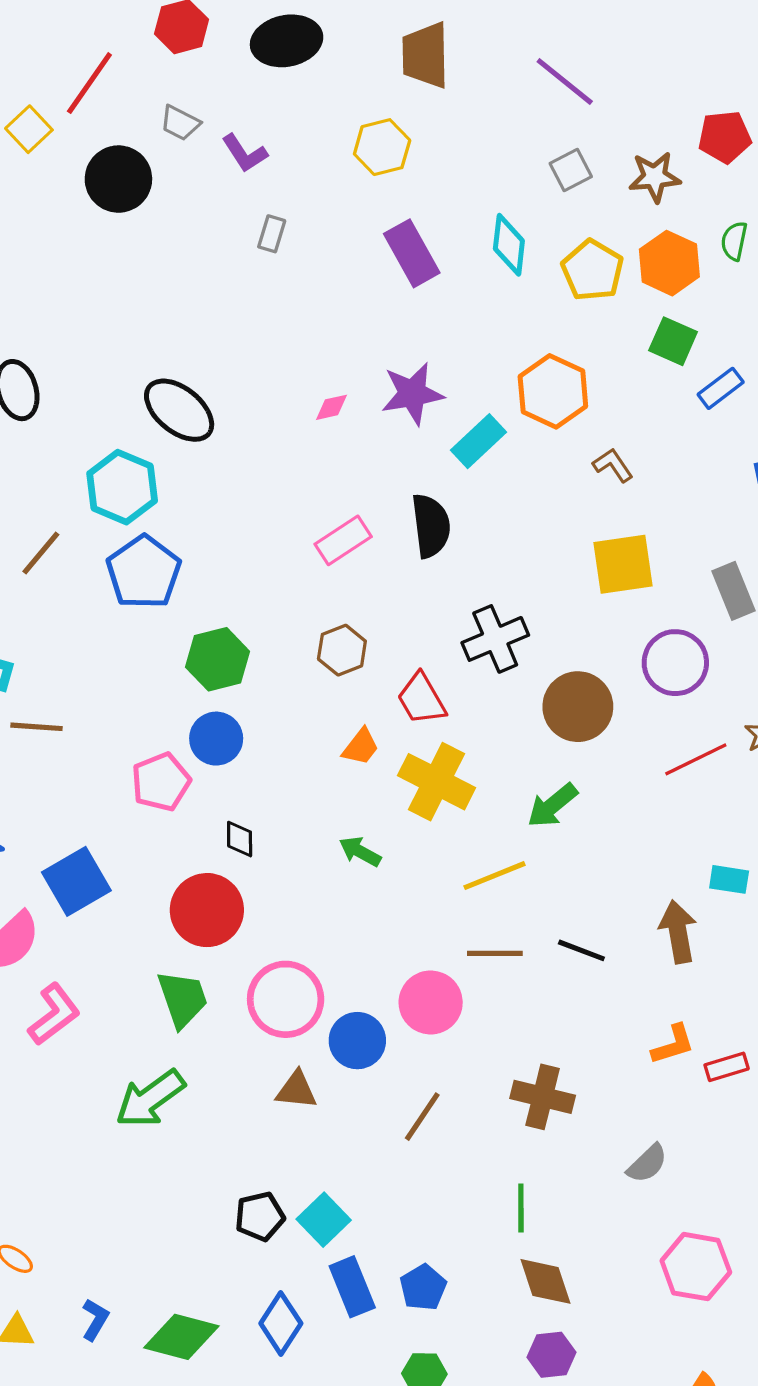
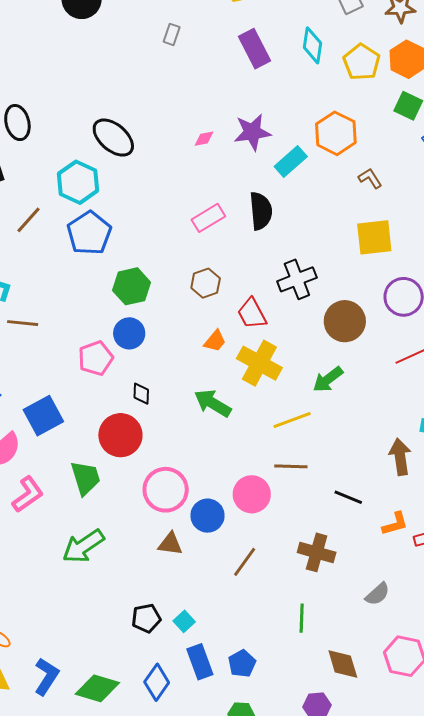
green arrow: (360, 851) -> (213, 403), size x1.5
black line: (581, 950) -> (348, 497), moved
green trapezoid: (182, 999) -> (85, 478), moved
cyan square: (324, 1220) -> (184, 621), size x0.7
brown diamond: (545, 1281) -> (343, 664), moved
blue L-shape: (95, 1319) -> (46, 676), size x1.5

